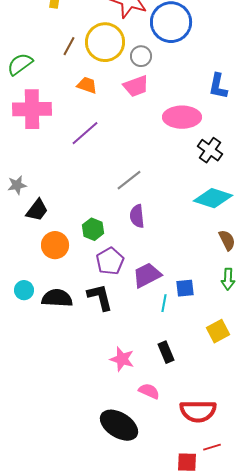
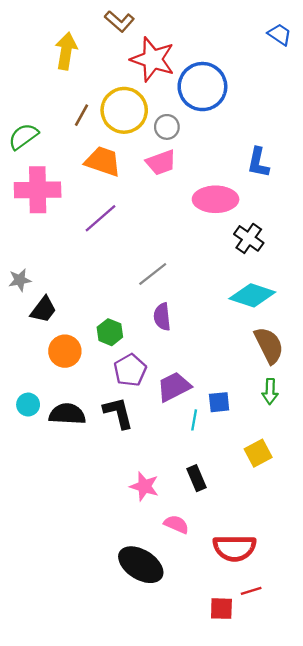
orange trapezoid: (87, 85) -> (103, 161), size x1.5
brown semicircle: (227, 240) -> (269, 345), size x1.5

